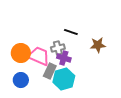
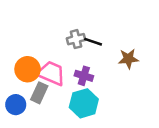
gray cross: (58, 48) -> (76, 39), moved
gray rectangle: (50, 71) -> (39, 93), moved
blue circle: (21, 80) -> (16, 105), moved

